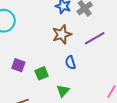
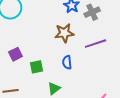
purple square: (18, 65) -> (15, 54), turned 32

